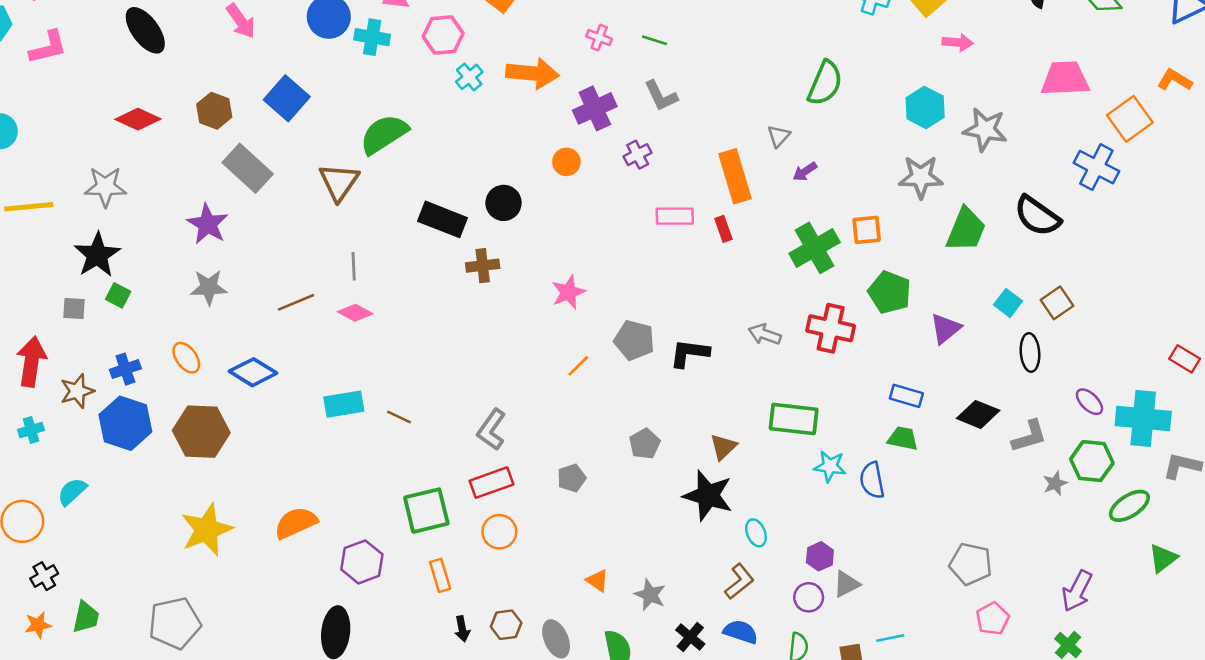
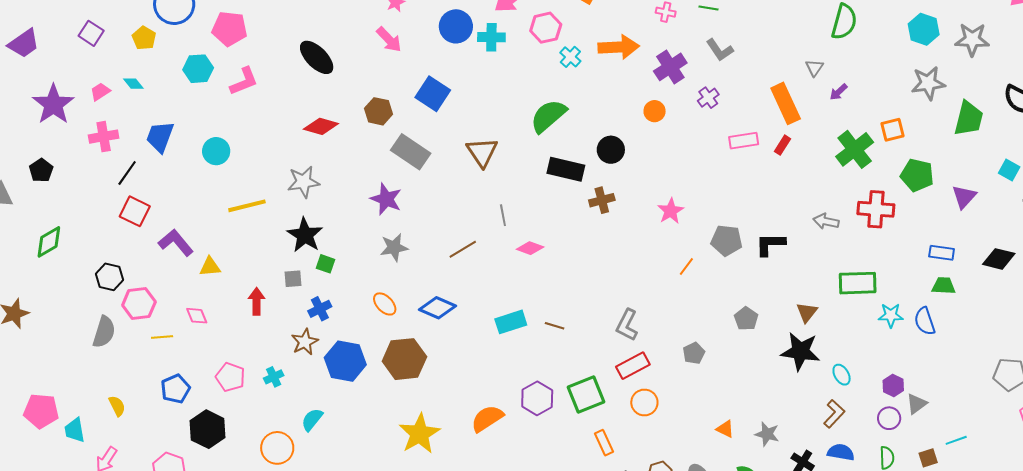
green semicircle: (384, 134) -> (548, 116), moved
red rectangle: (723, 229) -> (783, 145), turned 60
pink diamond: (355, 313) -> (530, 248), moved
red arrow: (31, 362) -> (256, 301), moved, size x0.7
blue cross: (125, 369) -> (320, 309), moved
purple hexagon: (362, 562) -> (537, 398), moved

